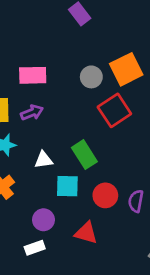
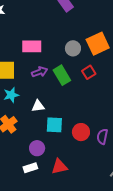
red square: (114, 110) -> (89, 72), size x0.6
purple arrow: (32, 112) -> (40, 72), moved
green rectangle: (84, 155) -> (62, 75), moved
red triangle: (86, 233) -> (59, 167), moved, turned -30

